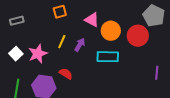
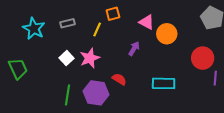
red circle: (138, 36) -> (203, 58), moved
yellow line: (62, 42) -> (97, 30), moved
cyan rectangle: (108, 57) -> (164, 83), moved

